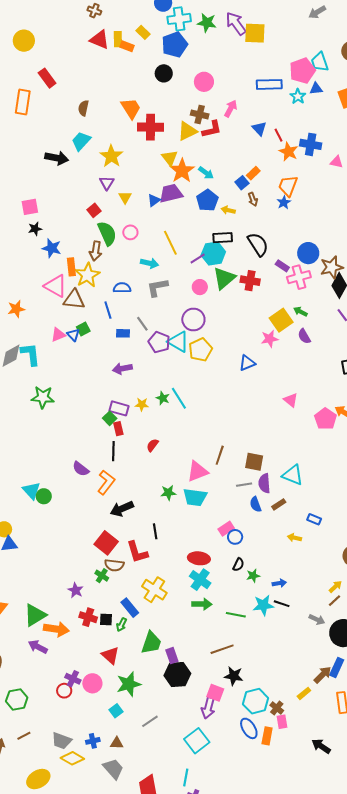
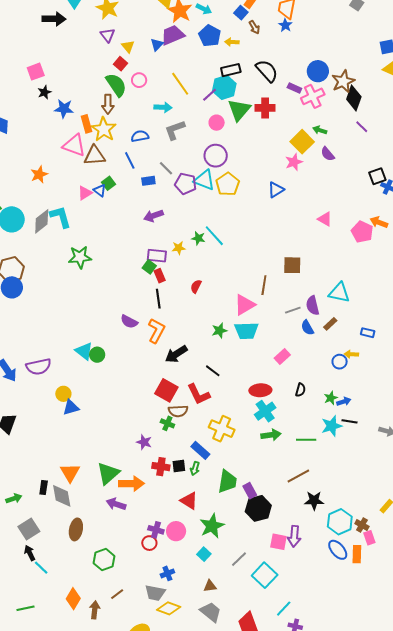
red square: (94, 210) -> (121, 64), moved
brown square: (254, 462) -> (292, 265), moved
black line: (155, 531) -> (213, 371), turned -35
blue circle: (235, 537) -> (340, 362), moved
green star: (253, 576) -> (331, 398), moved
cyan cross: (200, 580) -> (265, 411), turned 30
pink square: (215, 693) -> (278, 542), moved
blue cross: (93, 741) -> (167, 573), moved
cyan square: (197, 741) -> (265, 575), moved
cyan line: (186, 778) -> (284, 609), turned 42

